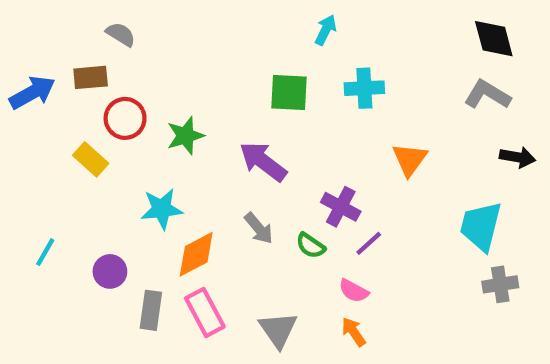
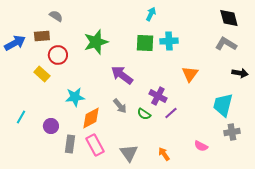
green square: (289, 93) -> (145, 43), moved
green star: (185, 136) -> (96, 42), moved, size x1.4
pink semicircle: (354, 291) -> (201, 146), moved

